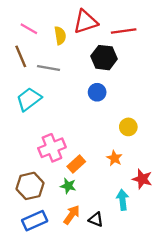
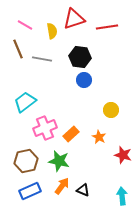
black hexagon: (104, 58) -> (80, 57), moved
cyan trapezoid: (29, 99) -> (25, 102), moved
orange rectangle: (76, 164) -> (71, 134), moved
green star: (68, 186) -> (59, 161), size x1.5
cyan arrow: (123, 200) -> (122, 196), moved

